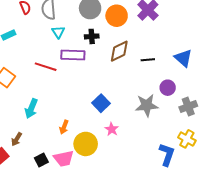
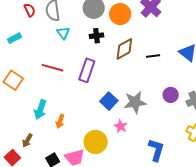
purple rectangle: (73, 55) -> (87, 70), moved, turned -70
purple circle: (168, 88) -> (171, 95), moved
gray star: (147, 105) -> (135, 102), moved
orange arrow: (64, 127) -> (60, 121), moved
blue L-shape: (167, 155) -> (156, 150), moved

